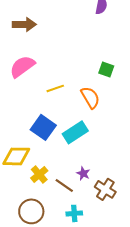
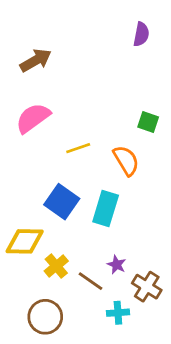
brown arrow: (24, 24) -> (36, 60), turned -30
cyan rectangle: (75, 132) -> (106, 208), turned -40
cyan cross: (74, 213) -> (118, 313), moved

